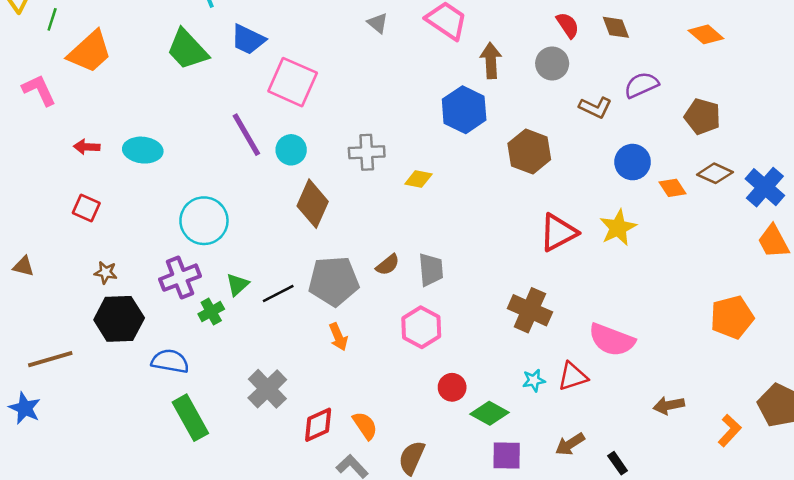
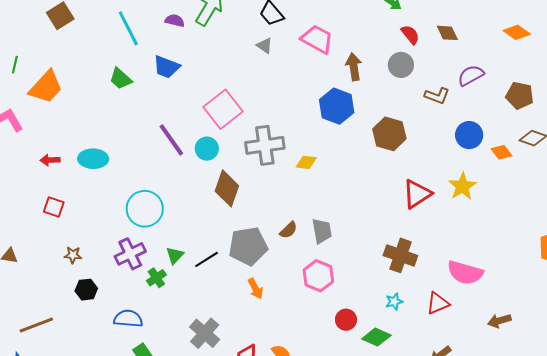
green trapezoid: (187, 50) -> (120, 79), size x0.7
pink square: (293, 82) -> (223, 109), moved, turned 33
gray cross: (367, 152) -> (265, 145), size x1.4
black hexagon: (119, 319) -> (86, 290), size x0.6
cyan star: (534, 380) -> (394, 302), moved
brown arrow: (669, 405) -> (499, 321), moved

